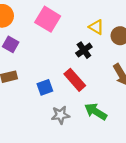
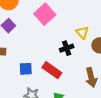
red rectangle: (75, 80) -> (52, 70), turned -30

